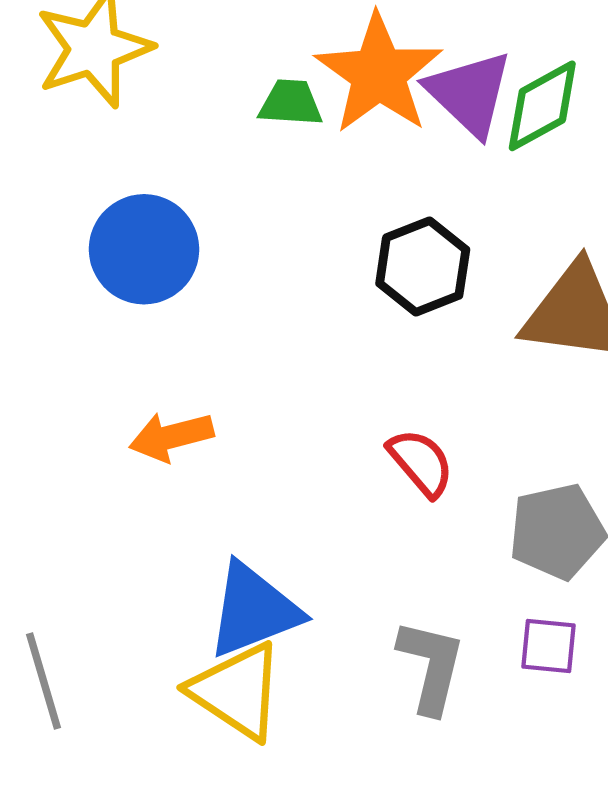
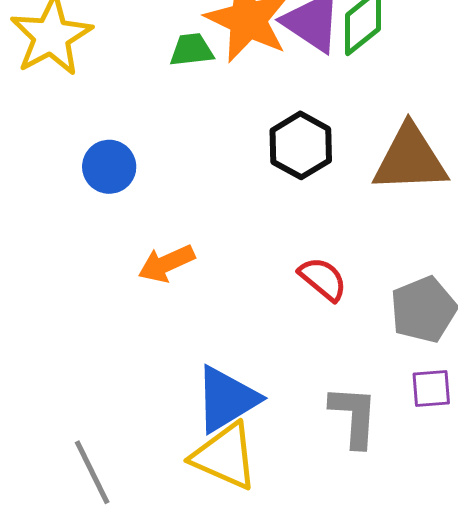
blue circle: (144, 249) -> (109, 167), size x0.7
orange arrow: (171, 437) -> (166, 263), moved

